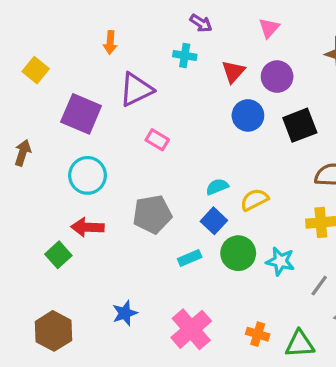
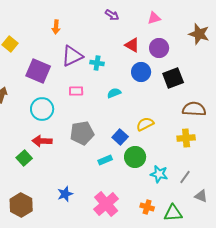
pink triangle: (269, 28) -> (154, 18), turned 32
cyan cross: (185, 55) -> (97, 63), moved
red triangle: (233, 72) -> (132, 45), turned -42
pink rectangle: (157, 140) -> (76, 91), moved, turned -32
cyan semicircle: (217, 187) -> (114, 93), moved
cyan star: (280, 261) -> (159, 174), moved

